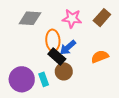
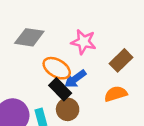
brown rectangle: (102, 18) -> (121, 60), moved
orange ellipse: (53, 40) -> (57, 68), turned -60

